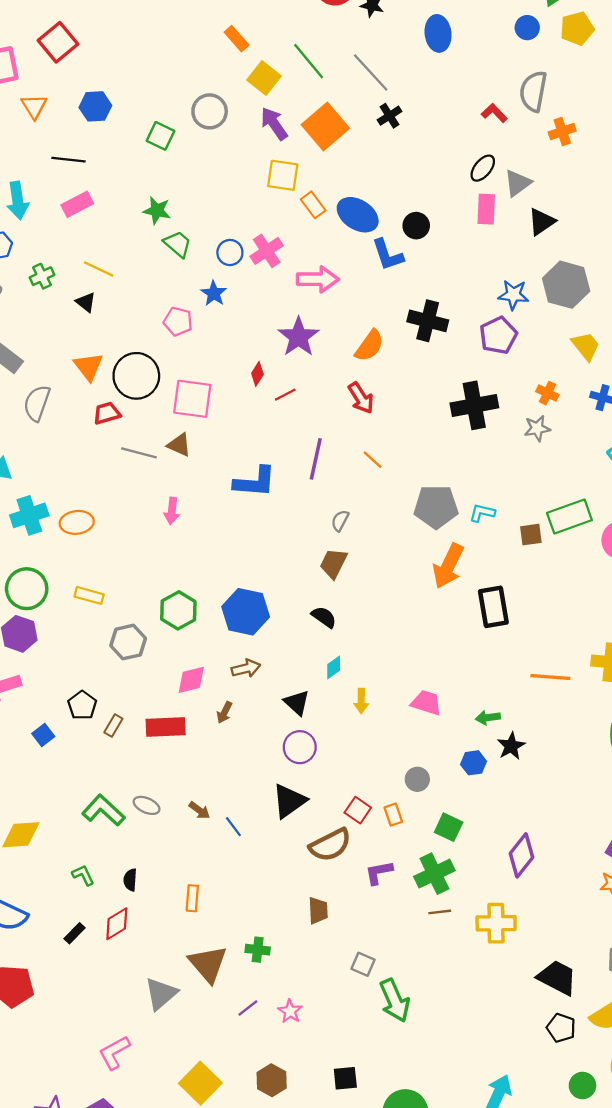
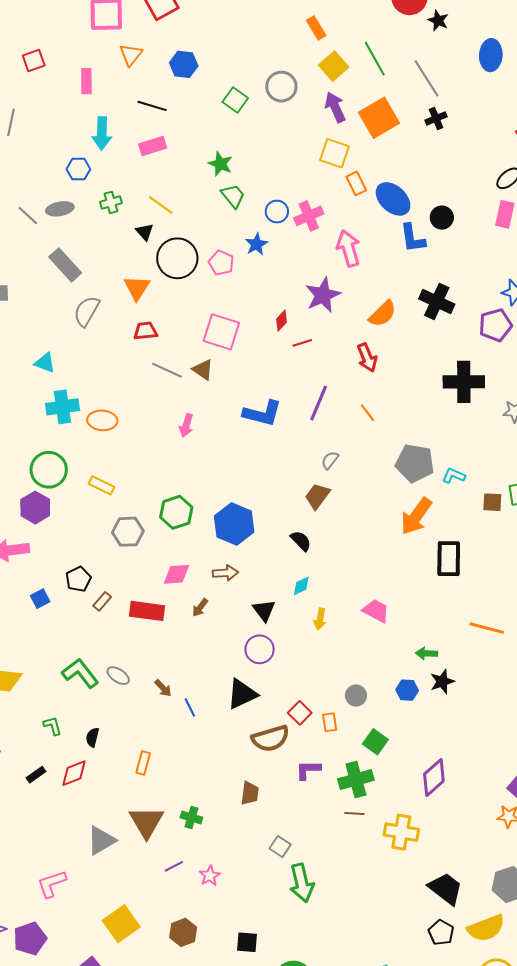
pink arrow: (318, 279) -> (348, 248), turned -117
black circle: (136, 376) -> (177, 258), moved
pink trapezoid: (426, 703) -> (376, 611), moved

